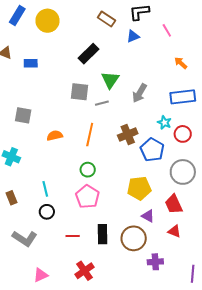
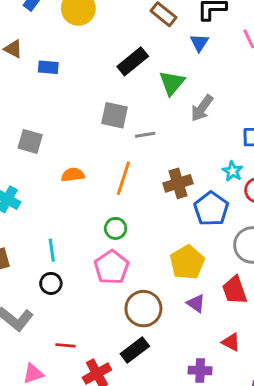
blue triangle: (133, 36) -> (199, 43), turned -40
green triangle: (110, 80) -> (172, 83), moved
gray arrow: (140, 93) -> (202, 108), moved
yellow pentagon: (139, 188) -> (187, 262), turned -30
red triangle: (174, 231) -> (231, 342), moved
black rectangle: (102, 234) -> (135, 350), moved, turned 48
red line: (73, 236) -> (66, 345), moved
brown circle: (134, 238) -> (143, 309), moved

